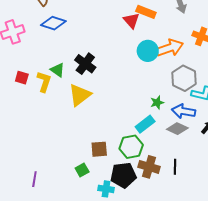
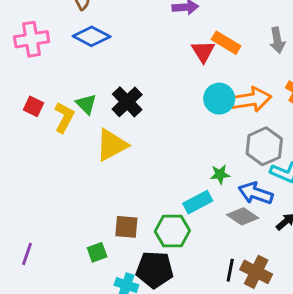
brown cross: (149, 167) -> (256, 272), moved

